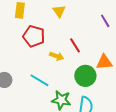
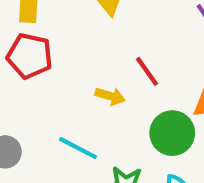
red pentagon: (34, 36) -> (30, 56), moved

